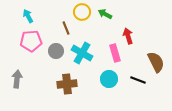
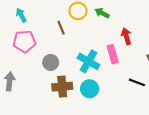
gray circle: (56, 51) -> (51, 62), moved
cyan cross: (82, 53) -> (88, 61), moved
cyan circle: (109, 79) -> (90, 89), moved

